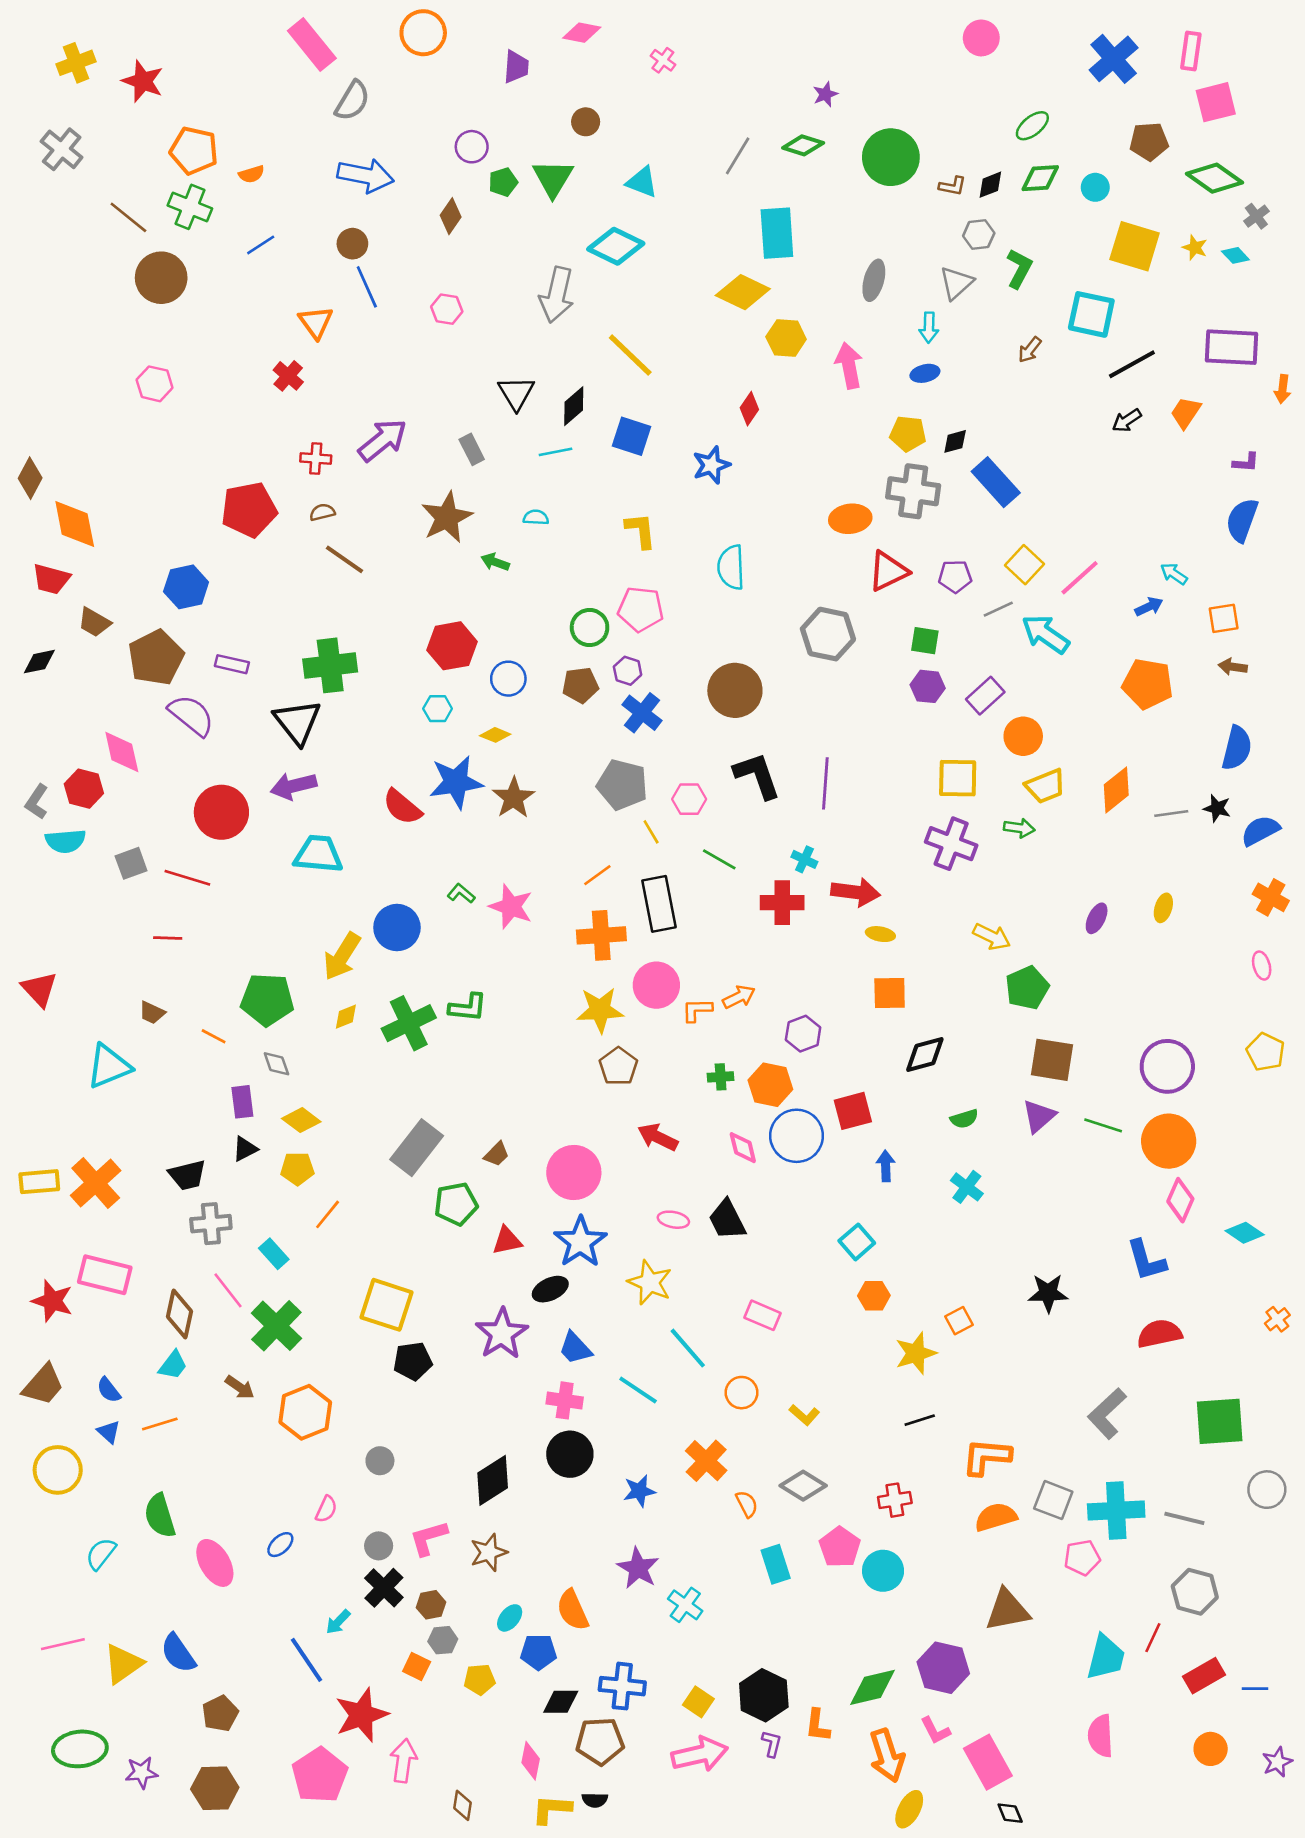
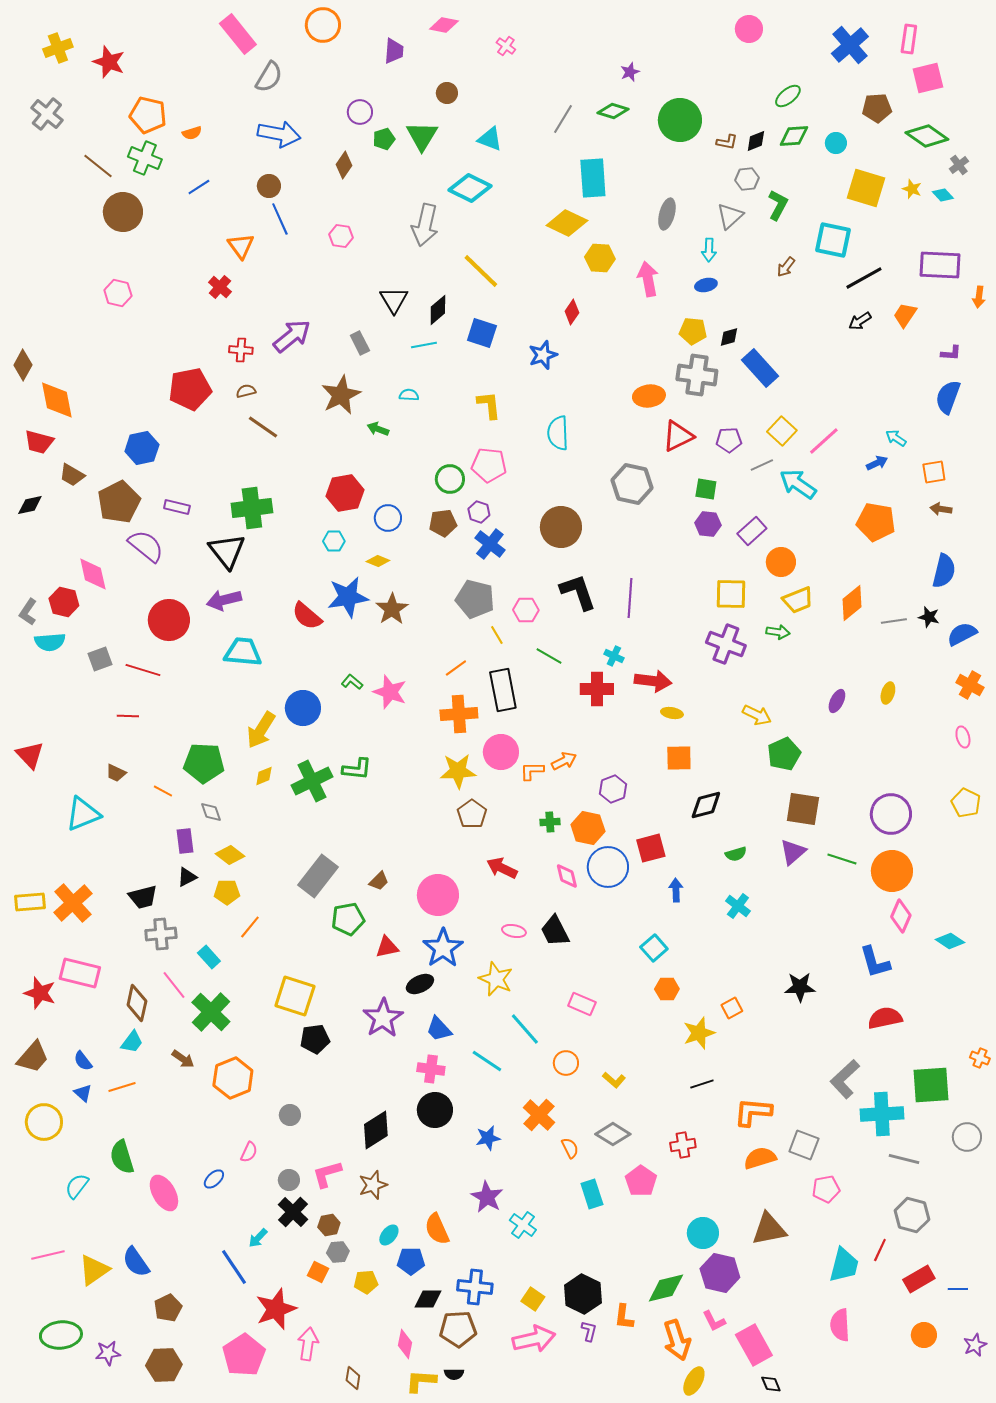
orange cross: (1277, 1319) -> (980, 1058), moved, turned -30
cyan cross: (1116, 1511) -> (882, 1114), moved
cyan circle: (883, 1571) -> (703, 1233), moved

